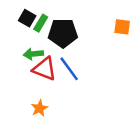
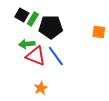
orange square: (122, 27) -> (99, 32), moved
orange star: (39, 108) -> (41, 88), moved

